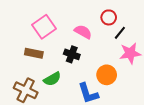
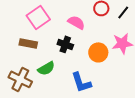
black line: (120, 33) -> (123, 12), moved
orange circle: (107, 75) -> (98, 52), moved

